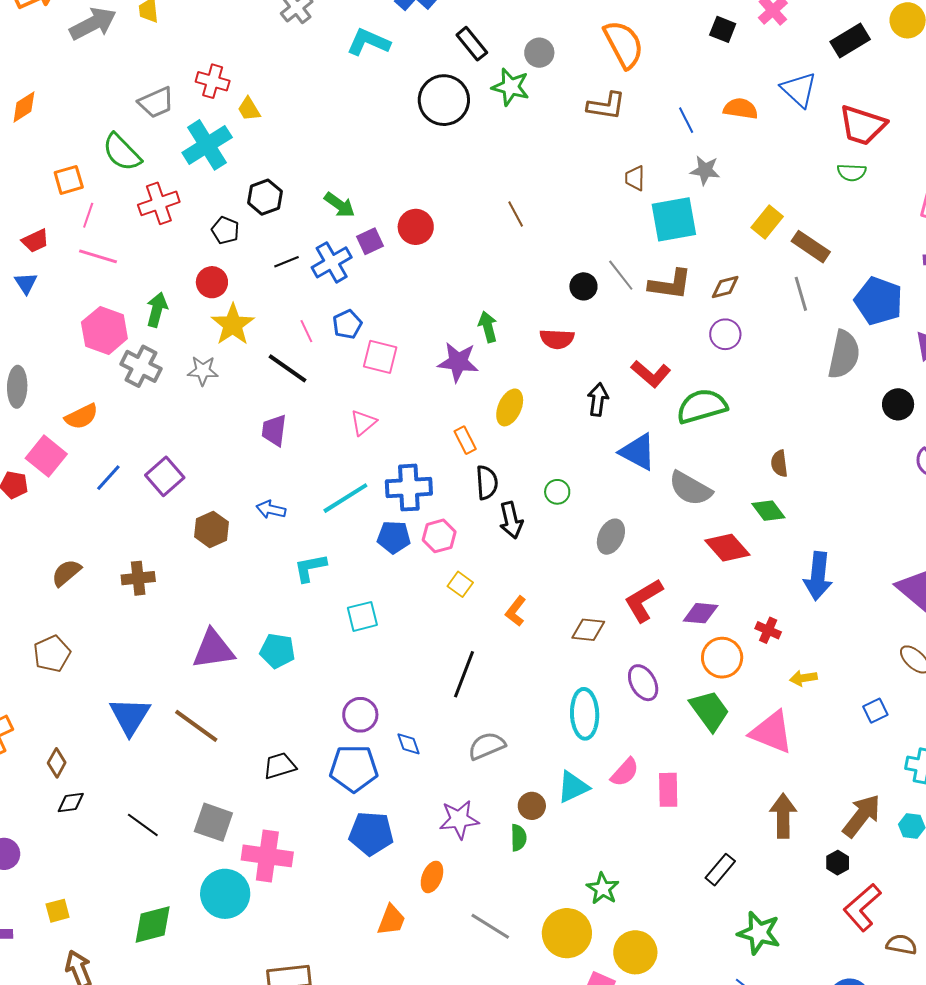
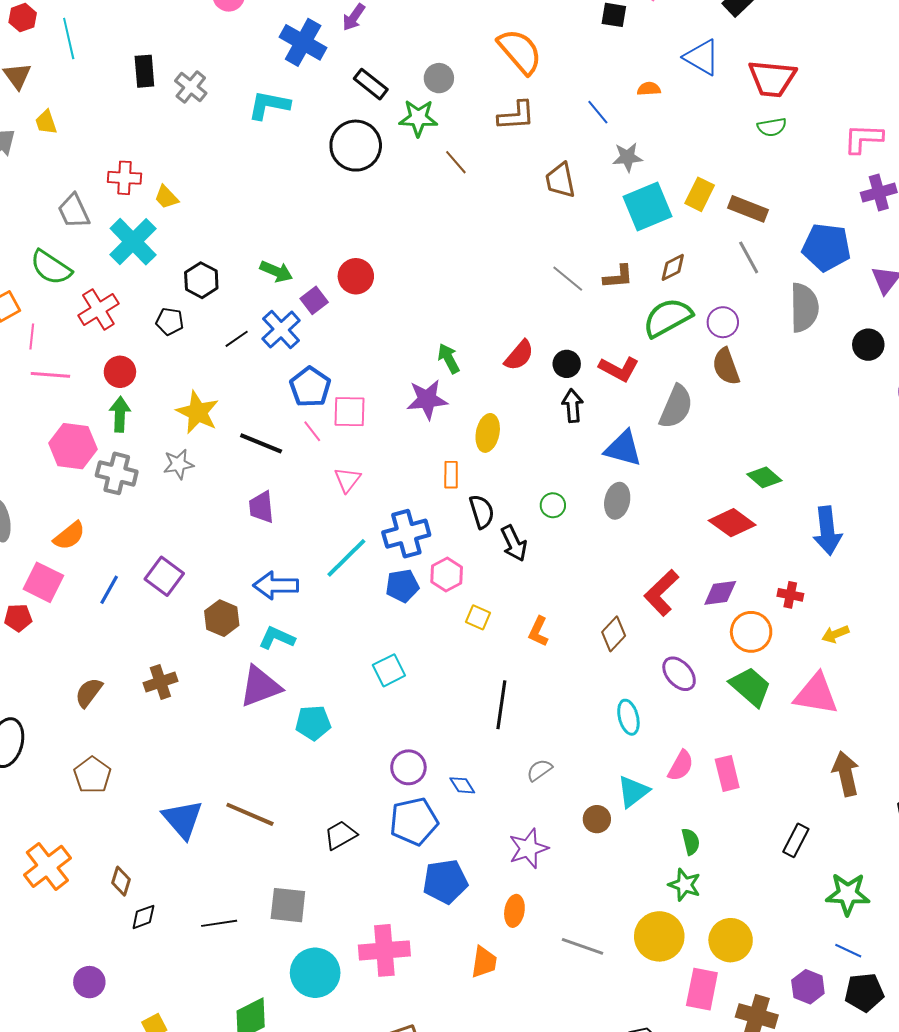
gray trapezoid: (156, 103) -> (74, 211), turned 102
orange semicircle: (741, 109) -> (649, 89), size x0.7
brown trapezoid: (635, 178) -> (560, 180), size x1.4
brown line: (516, 214) -> (456, 162), moved
cyan square: (674, 219) -> (647, 207), moved
red circle: (212, 282) -> (120, 372), moved
brown L-shape: (670, 284) -> (618, 277), size x0.7
black circle: (583, 286) -> (567, 364), moved
blue pentagon: (347, 324) -> (310, 387), size x1.4
pink line: (306, 331) -> (312, 431), moved
purple circle: (725, 334) -> (723, 322), moved
red semicircle: (557, 339) -> (519, 355), turned -40
green semicircle: (702, 406) -> (668, 318), moved
orange rectangle: (465, 440) -> (451, 475), turned 40
brown semicircle: (779, 463) -> (726, 366), moved, size x1.4
gray semicircle: (690, 488) -> (676, 407), moved, turned -84
blue arrow: (271, 509) -> (276, 585), size x1.5
gray ellipse: (611, 537) -> (617, 501), moved
cyan L-shape: (310, 568) -> (277, 638), moved, turned 48
brown diamond: (588, 630) -> (614, 634), turned -40
purple triangle: (213, 649) -> (260, 687), moved
cyan ellipse: (585, 714) -> (628, 717), size x0.7
gray semicircle: (487, 746) -> (539, 770), size x0.7
black line: (143, 825) -> (219, 923), turned -32
green semicircle: (518, 838) -> (691, 842), moved
pink cross: (267, 856) -> (384, 950), moved

